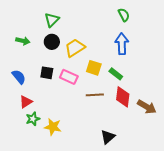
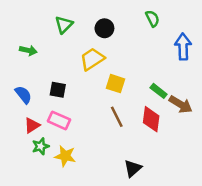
black circle: (52, 42) -> (104, 28), moved
blue arrow: (122, 44) -> (183, 47), moved
green rectangle: (116, 74) -> (159, 91), moved
pink rectangle: (69, 77) -> (59, 120), moved
brown line: (95, 95) -> (117, 117), turned 66
brown arrow: (147, 107) -> (181, 104), moved

